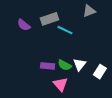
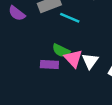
green semicircle: (65, 65) -> (61, 51), moved
pink triangle: (60, 84) -> (73, 59), moved

